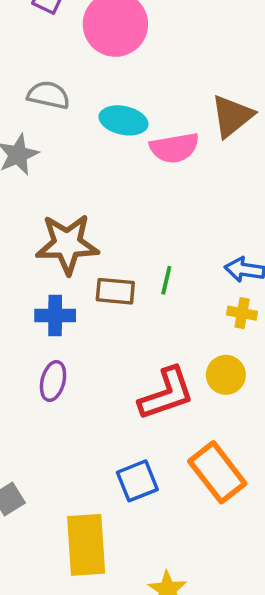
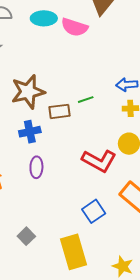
pink semicircle: (174, 148) -> (74, 27), turned 40
green line: (166, 280) -> (86, 100), turned 70
red L-shape: (166, 394) -> (99, 161), turned 60

